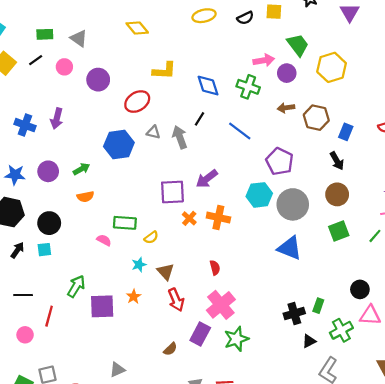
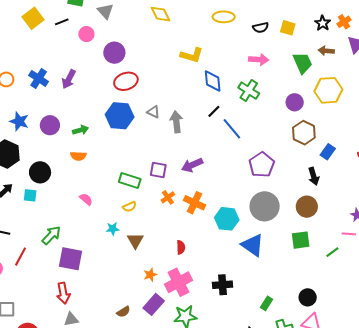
pink arrow: (264, 60) -> (259, 60), moved
yellow L-shape: (164, 71) -> (192, 55), moved
purple circle: (287, 73) -> (295, 102), moved
red ellipse: (137, 102) -> (126, 81), moved
brown arrow: (286, 108) -> (326, 51), moved
black line: (200, 119) -> (214, 111), moved
purple square: (172, 192) -> (158, 170), size x0.7
cyan hexagon: (259, 195) -> (227, 219), moved
green rectangle: (125, 223) -> (130, 180), moved
orange star: (134, 297) -> (150, 275), moved
red arrow: (176, 300) -> (63, 293), moved
black cross: (294, 313) -> (223, 285), moved

